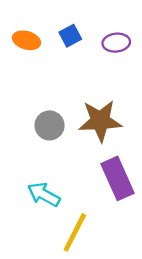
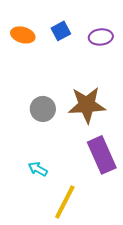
cyan arrow: (44, 195) -> (38, 169), size x0.7

